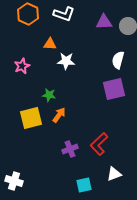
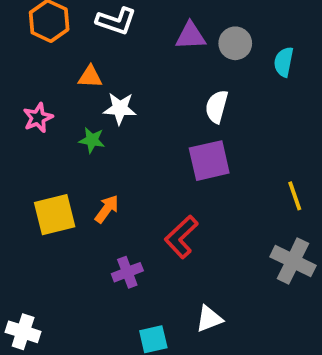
green star: (49, 95) -> (92, 140), moved
red L-shape: (99, 144) -> (181, 237), moved

